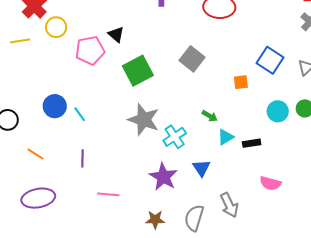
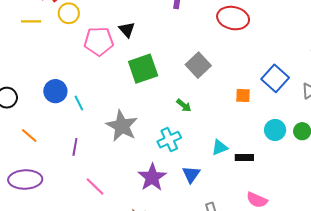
green arrow: (210, 116) -> (184, 105), moved
gray star: (144, 120) -> (122, 126), moved
pink line: (108, 194) -> (95, 187), turned 30

